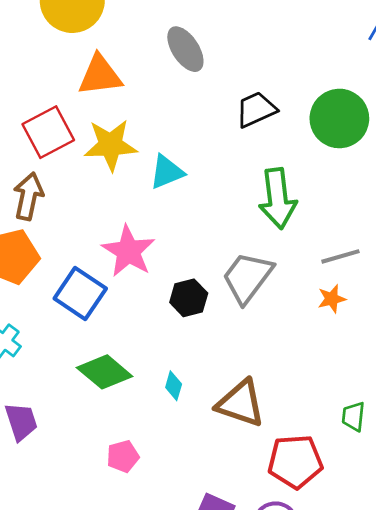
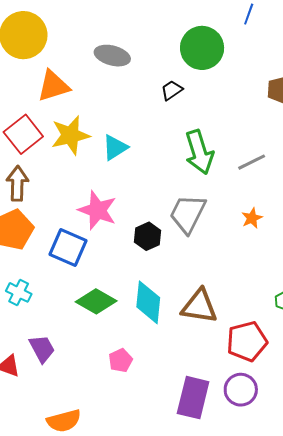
gray ellipse: (185, 49) -> (112, 56), turned -32
black trapezoid: (256, 110) -> (172, 90), size x0.7
green circle: (339, 118) -> (202, 48), moved
gray line: (340, 256) -> (252, 162), moved
cyan diamond: (174, 386) -> (148, 302), size x2.0

